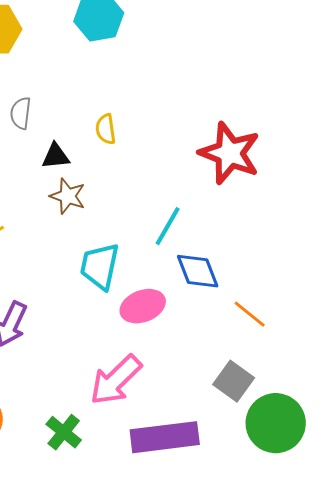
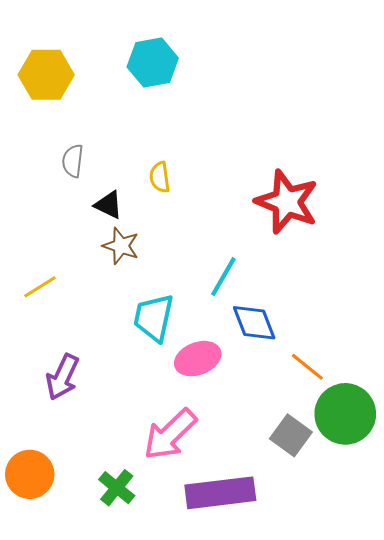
black triangle: (56, 156) -> (109, 205), turned 32
green circle: (276, 423) -> (345, 414), moved

